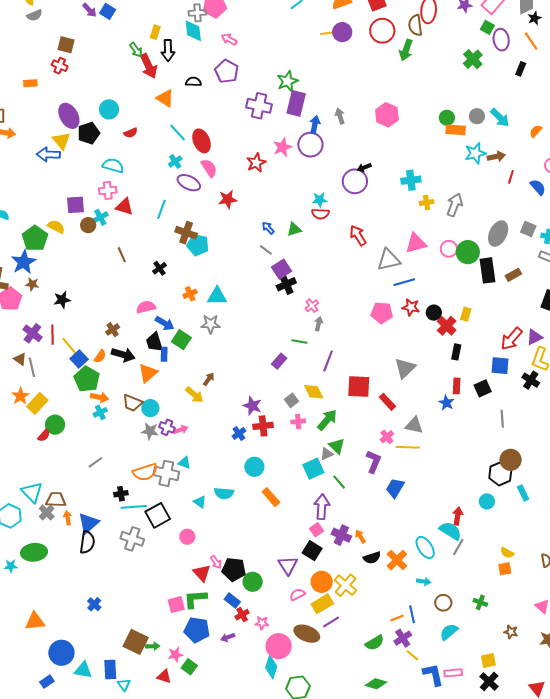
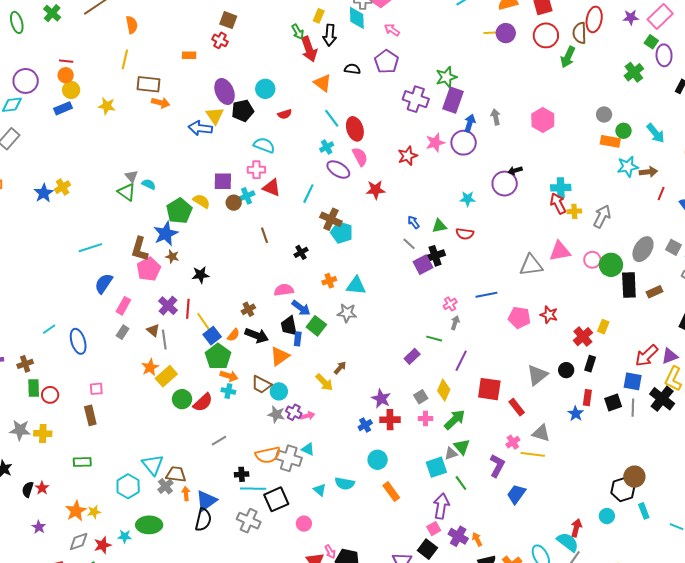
gray circle: (477, 116) -> (604, 115), moved
green circle: (447, 118) -> (623, 131), moved
red semicircle: (320, 214) -> (465, 234), moved
red arrow: (358, 235) -> (558, 203), moved
blue line: (404, 282) -> (486, 295), moved
black cross: (286, 284) -> (435, 256), moved
black circle: (434, 313) -> (566, 370), moved
black cross: (531, 380) -> (662, 399), size x1.4
yellow diamond: (314, 392) -> (444, 390), turned 45
cyan cross: (100, 412) -> (228, 391), turned 32
gray line: (502, 419) -> (633, 408), moved
red semicircle: (44, 435) -> (203, 402), moved, size x1.5

